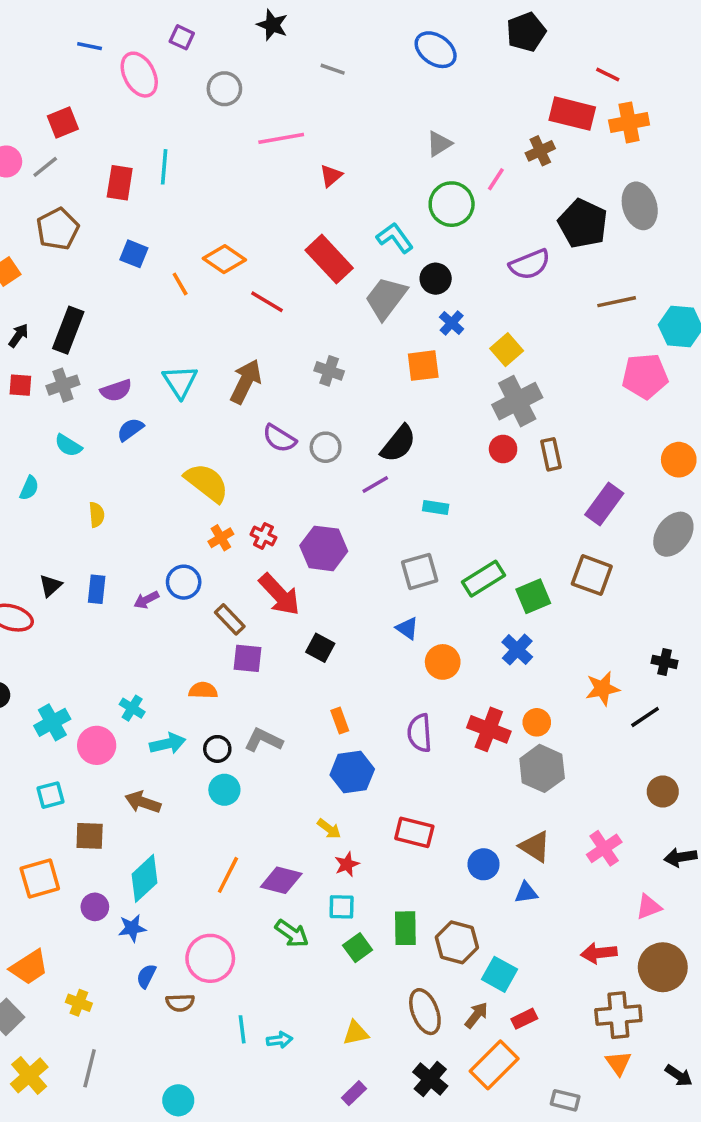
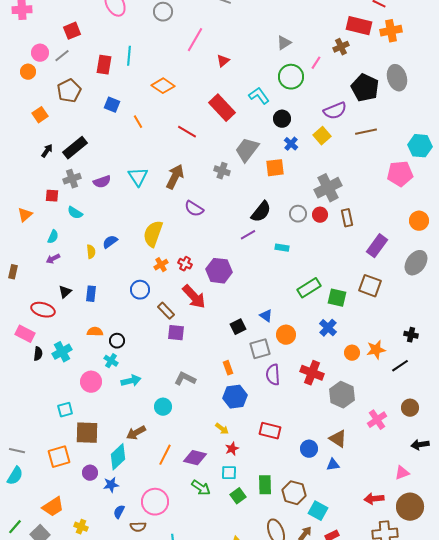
pink line: (281, 138) -> (195, 40), turned -50
orange diamond: (224, 259) -> (163, 86), moved
gray trapezoid: (386, 298) -> (247, 150), moved
brown line: (617, 302) -> (366, 132), moved
black rectangle: (68, 330) -> (75, 148), turned 30
yellow square: (507, 350) -> (322, 136), moved
red square: (20, 385) -> (52, 196), moved
blue semicircle: (130, 429) -> (110, 242), moved
gray circle: (326, 447) -> (298, 214), moved
yellow semicircle: (207, 483) -> (153, 234), turned -108
gray square: (420, 571) -> (260, 349), moved
green square: (533, 596) -> (337, 298), turned 36
purple arrow: (146, 600) -> (53, 259), moved
black square: (320, 648) -> (238, 327), moved, turned 35
orange semicircle: (203, 690) -> (95, 332), moved
cyan cross: (52, 722) -> (62, 352), moved
orange circle: (537, 722) -> (352, 353), moved
black circle: (217, 749) -> (117, 341), moved
brown arrow: (143, 802) -> (136, 433), moved, turned -48
brown square: (90, 836) -> (87, 433), size x1.4
pink cross: (604, 848) -> (377, 420), moved

